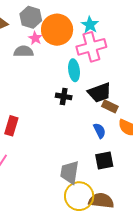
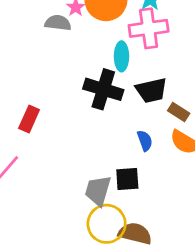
black cross: (64, 96) -> (103, 89), size x1.8
brown rectangle: (110, 106) -> (179, 112), moved
black square: (104, 161) -> (127, 179), moved

